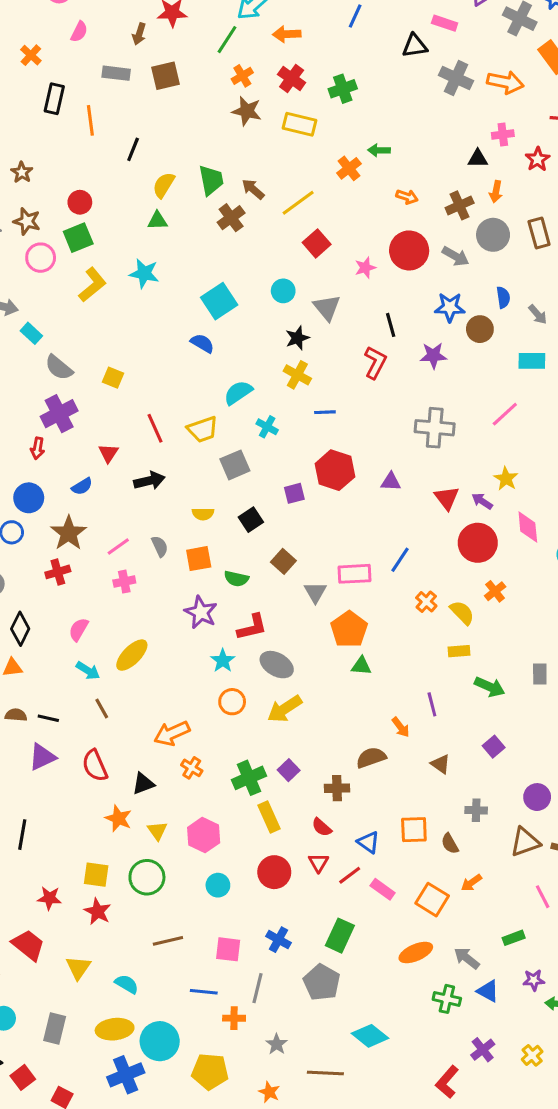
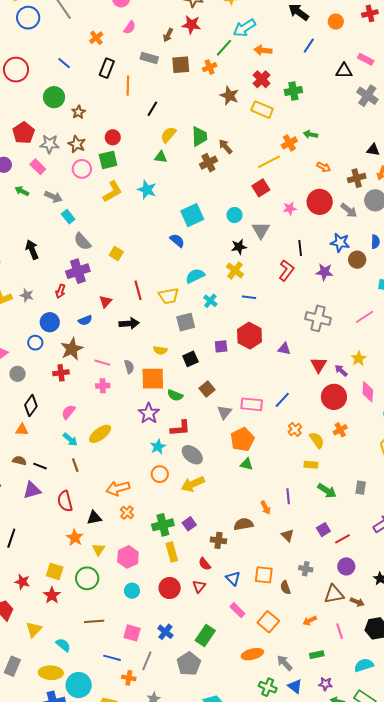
orange cross: (242, 76) -> (210, 67), moved
yellow line: (298, 203) -> (269, 162), moved
pink line: (118, 546) -> (102, 363), turned 42
orange square: (199, 559) -> (153, 379), size x1.4
red line: (350, 875) -> (342, 539), moved
orange arrow: (471, 883) -> (310, 621), moved

